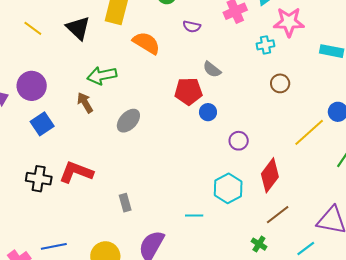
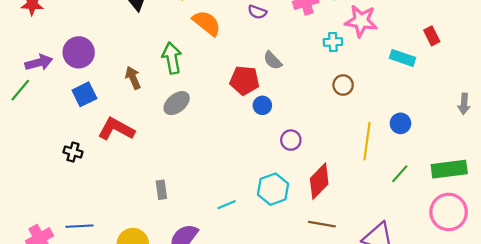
green arrow: (102, 75) -> (172, 58), moved, turned 84
yellow line: (309, 132) -> (367, 141), turned -48
red L-shape: (76, 172) -> (116, 129), moved
black cross: (39, 179) -> (73, 152), size x0.7
brown line: (278, 215) -> (322, 224), turned 40
cyan line: (194, 216) -> (227, 205), moved, turned -30

